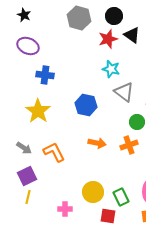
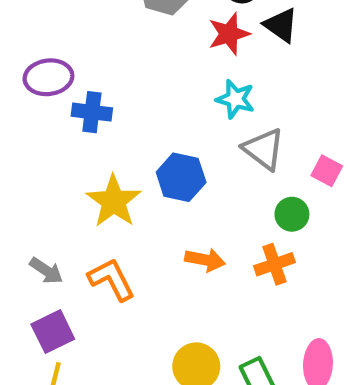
purple ellipse: (28, 46) -> (48, 77), moved, turned -30
yellow star: (38, 111) -> (114, 201), moved

